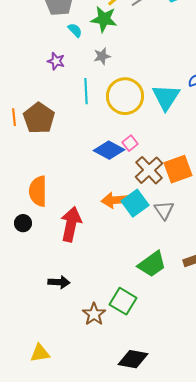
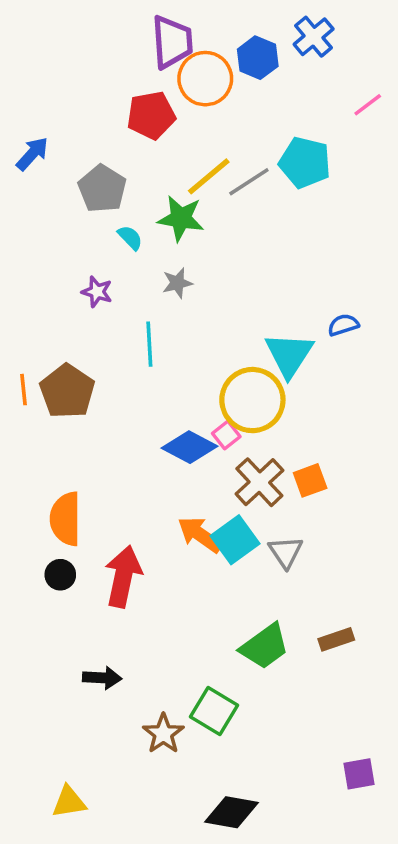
yellow circle: (125, 96) -> (252, 400), moved
orange square: (178, 169) -> (310, 480), size x0.7
orange arrow: (115, 200) -> (200, 535), turned 40
black circle: (23, 223) -> (60, 575), moved

